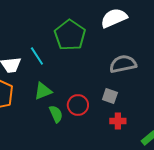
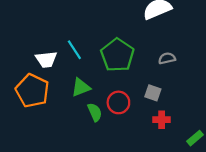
green pentagon: (70, 35) -> (117, 55), moved
gray semicircle: (123, 64) -> (167, 58), size x0.6

